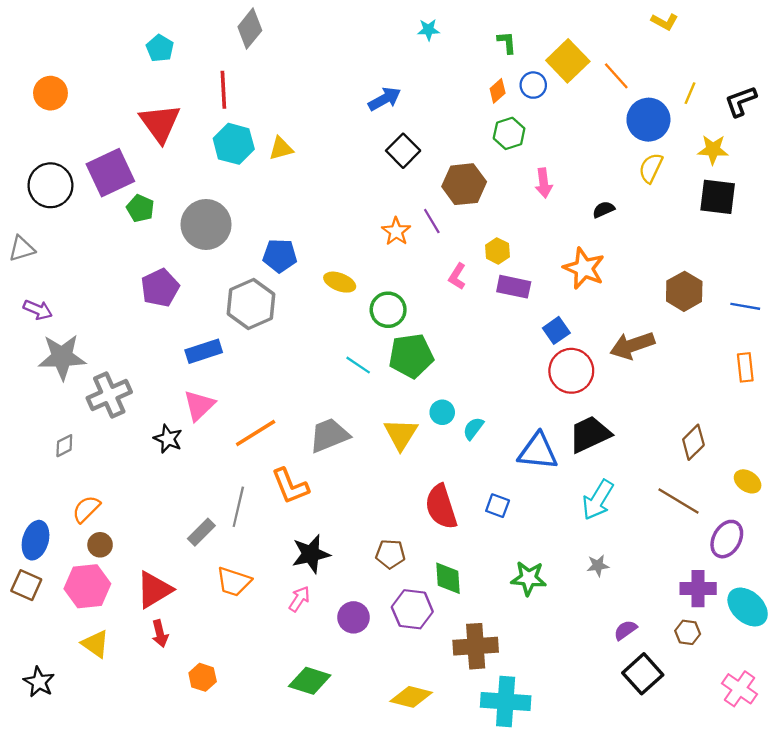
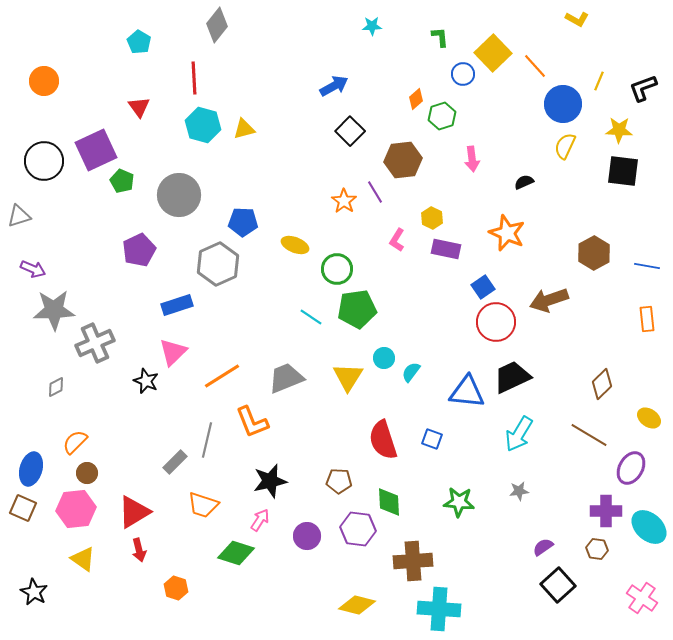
orange diamond: (498, 91) -> (416, 99), moved
red triangle: (160, 123) -> (139, 107), size x0.6
green diamond: (310, 681) -> (236, 553), moved

